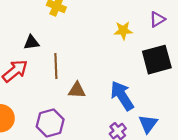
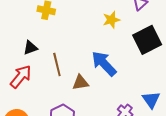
blue arrow: (122, 96) -> (104, 64), moved

